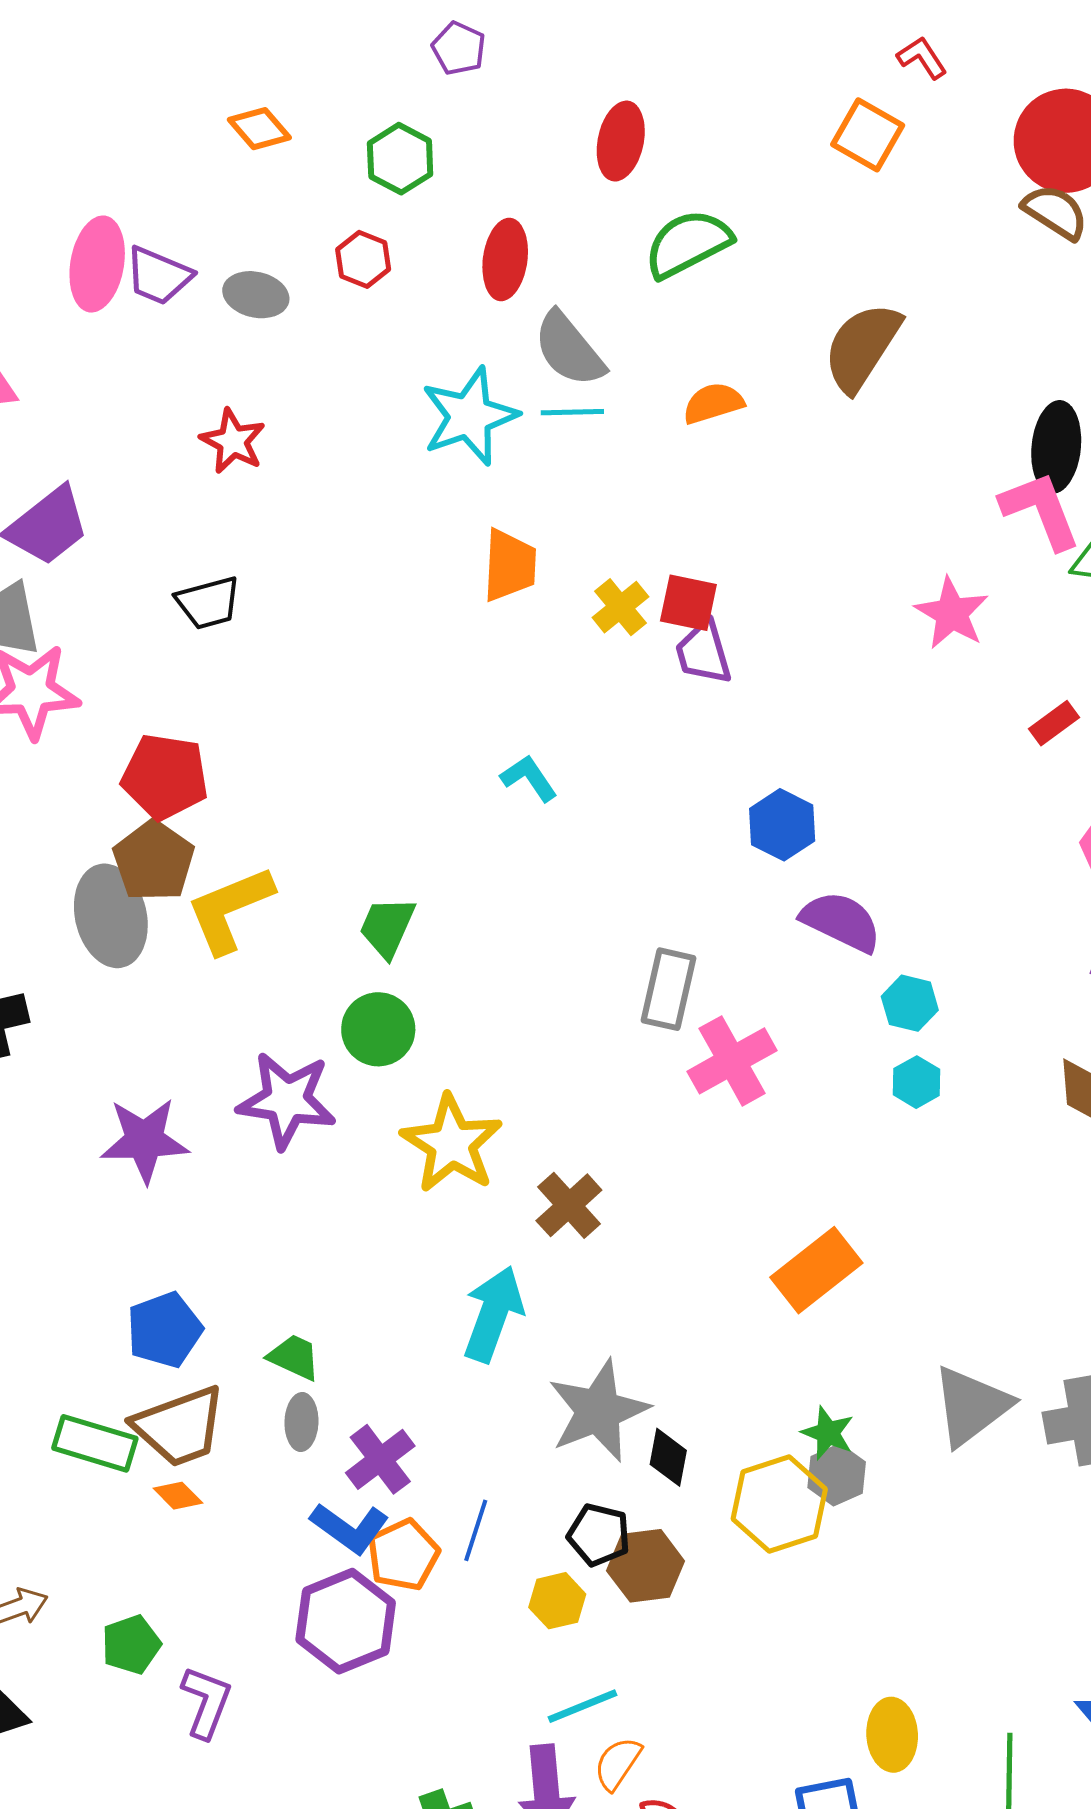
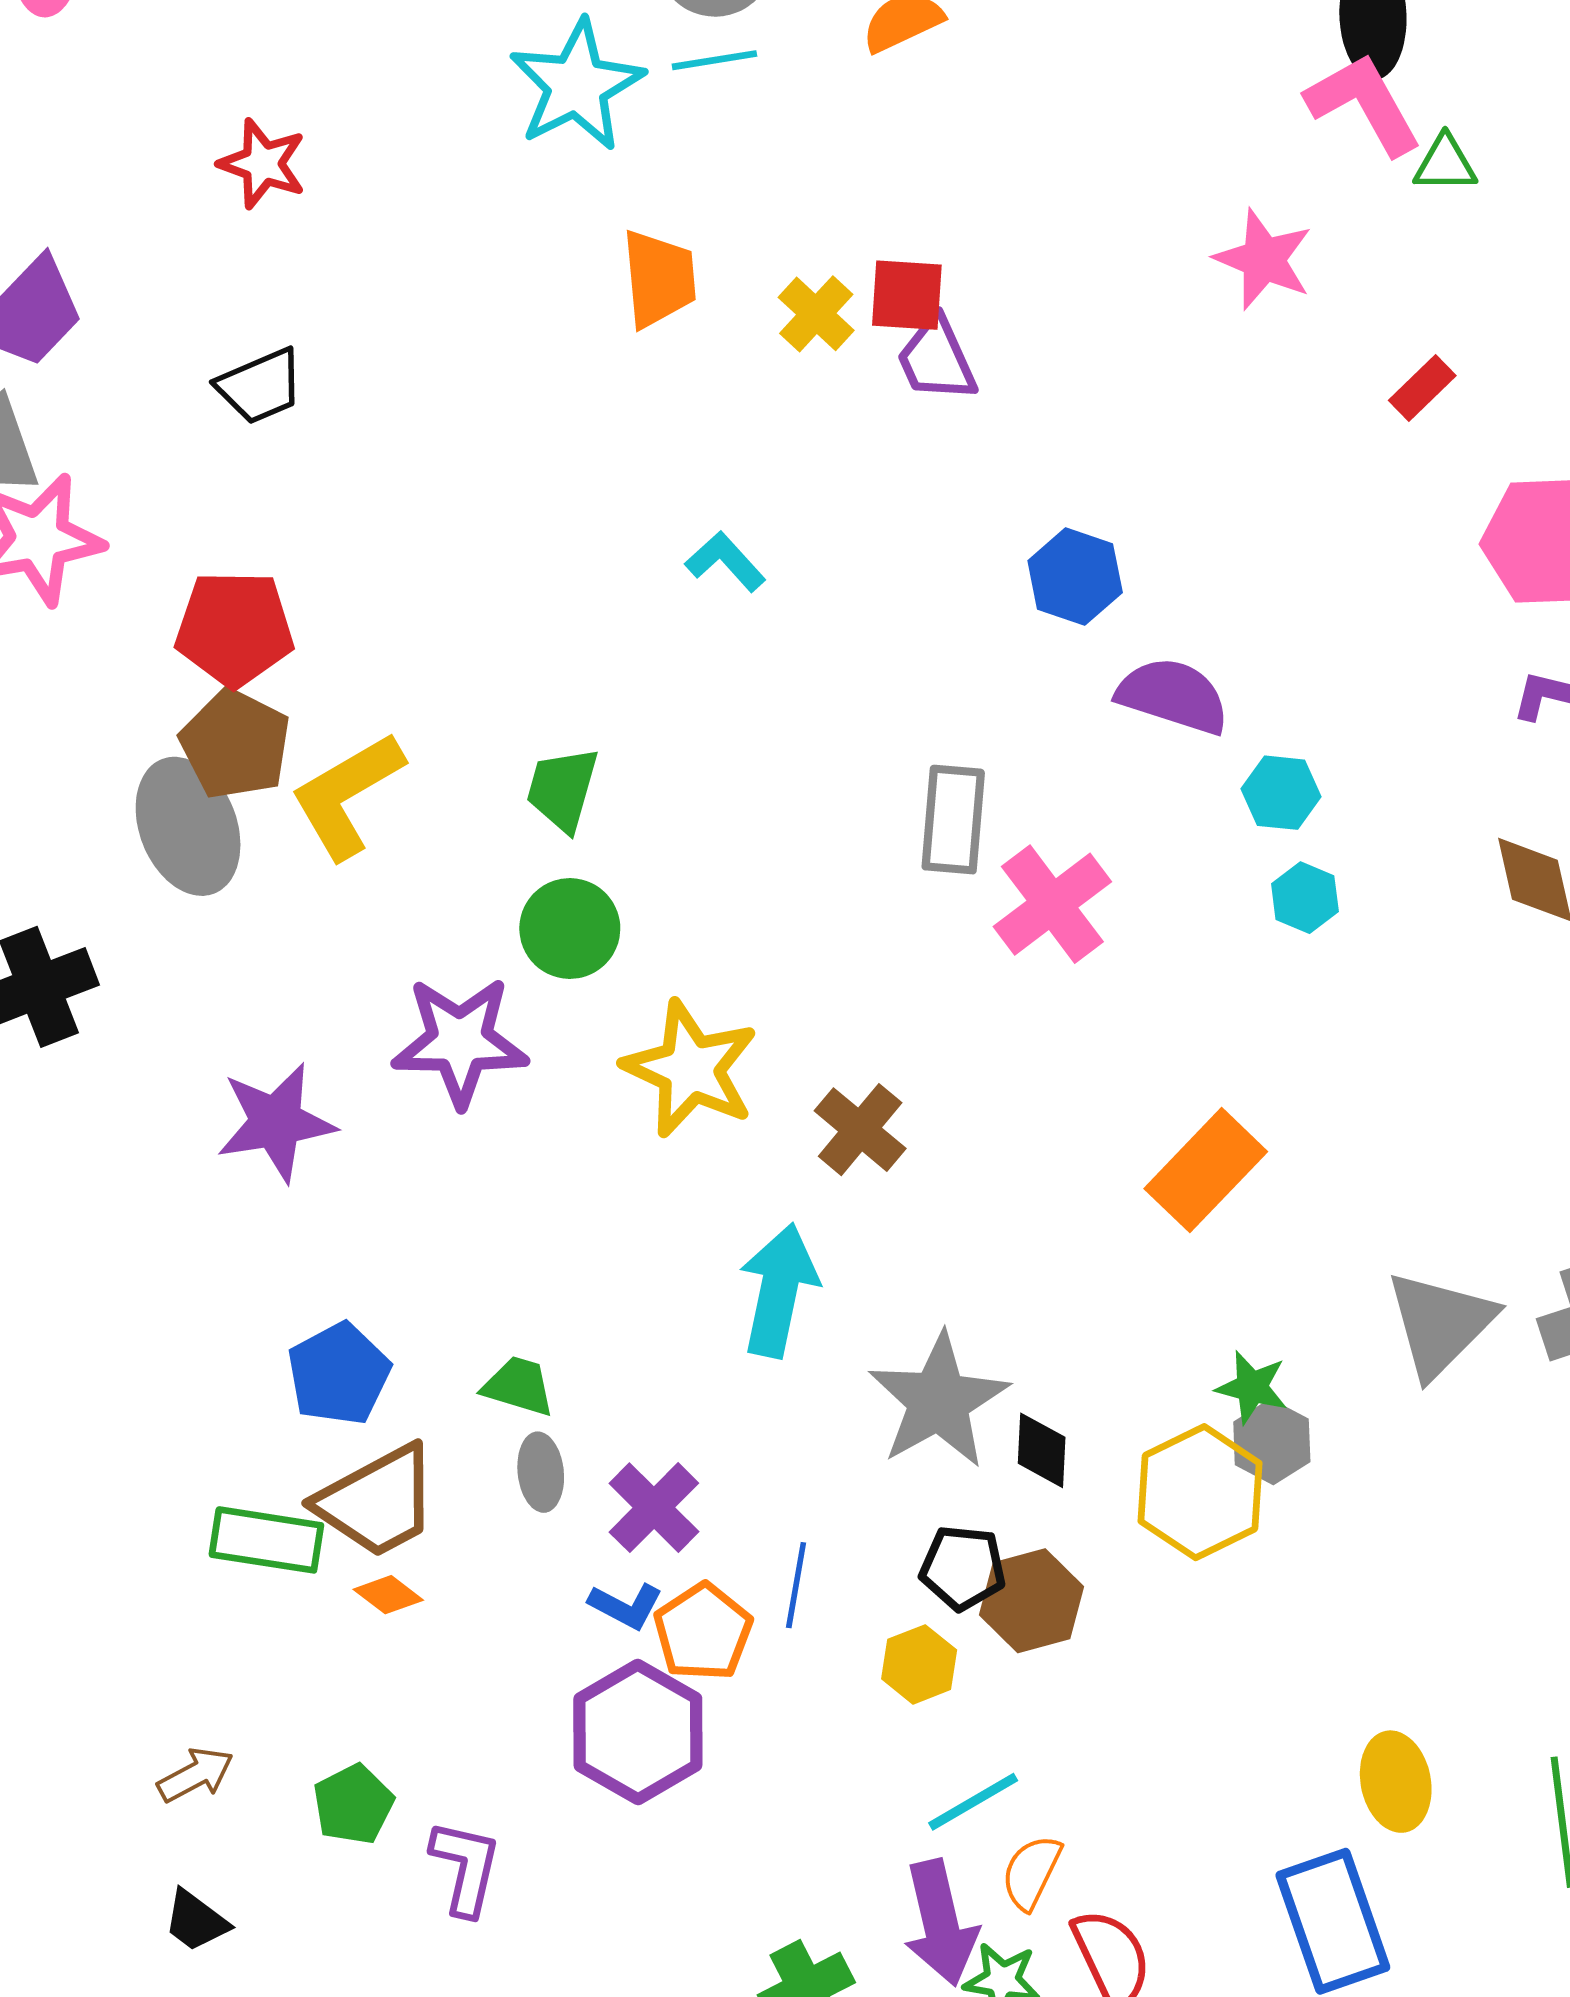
blue L-shape: (350, 1528) -> (626, 1606), size x0.7

